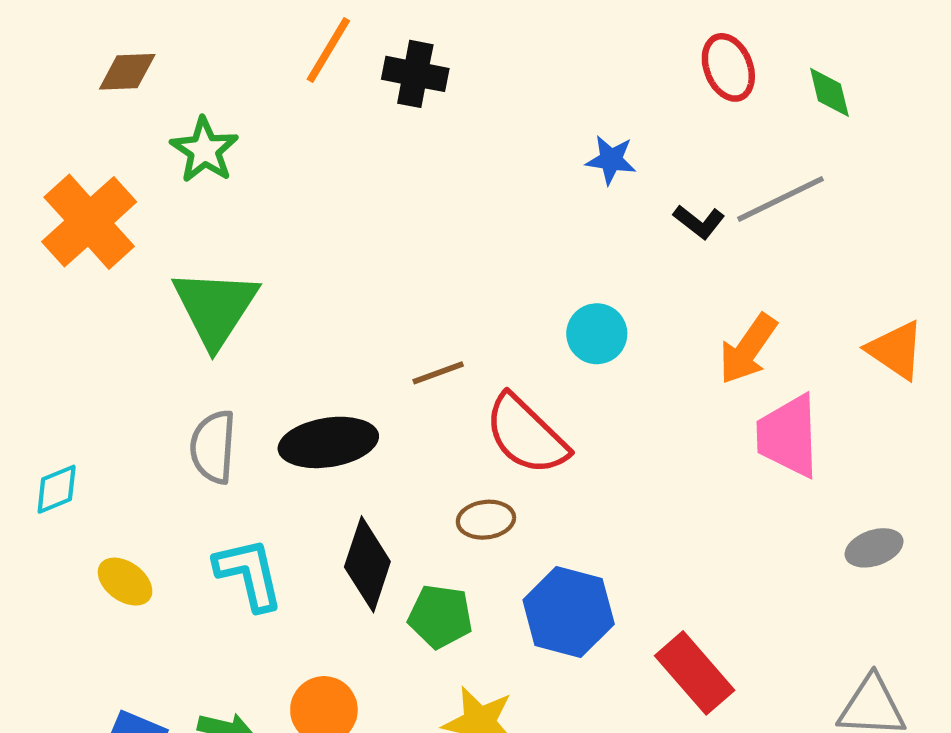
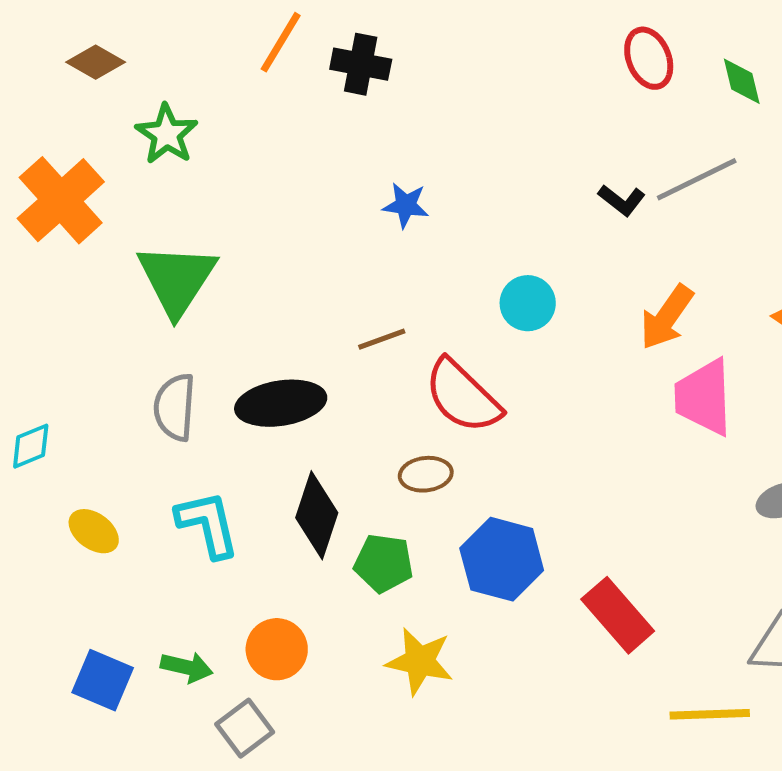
brown diamond: (127, 72) -> (96, 62), turned 32
blue star: (611, 160) -> (406, 205), moved

